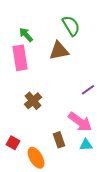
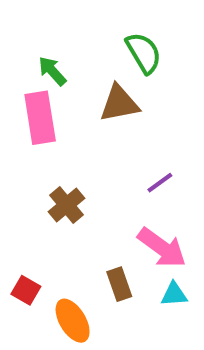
purple line: (88, 90) -> (160, 183), moved

